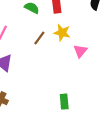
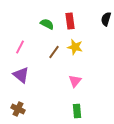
pink triangle: (80, 51) -> (75, 81), moved

